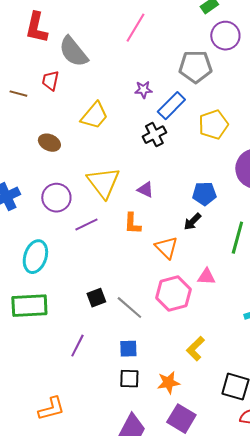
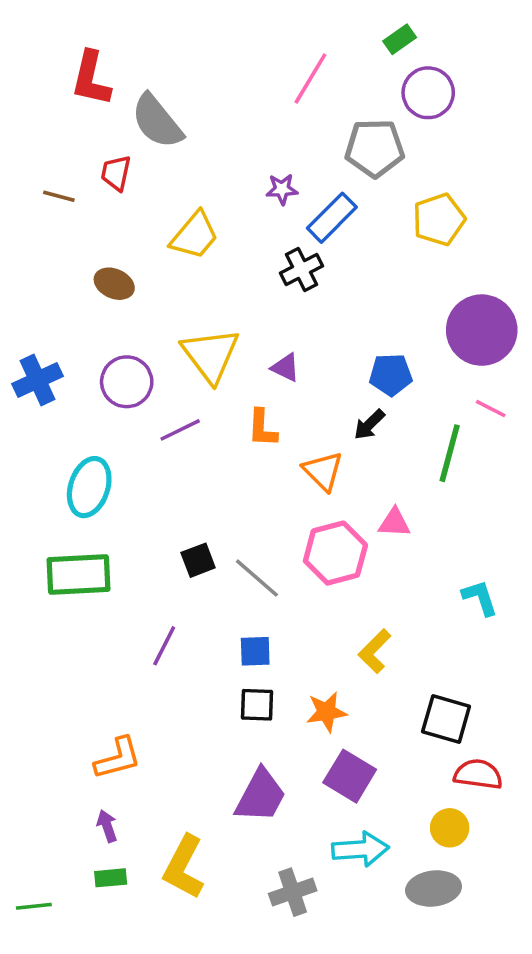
pink line: (135, 28) -> (310, 79), moved
yellow pentagon: (213, 125) -> (439, 219), moved

